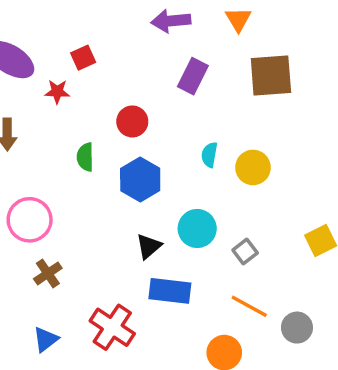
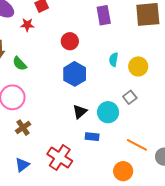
purple rectangle: (193, 76) -> (104, 15), turned -36
green semicircle: (85, 157) -> (20, 64), moved, turned -42
cyan circle: (197, 228) -> (108, 112), moved
gray square: (245, 252) -> (130, 97), moved
blue rectangle: (170, 291) -> (92, 137), size x0.6

